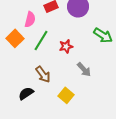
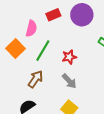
gray arrow: (84, 69) -> (69, 81), moved
brown arrow: (43, 74) -> (36, 79), moved, turned -108

